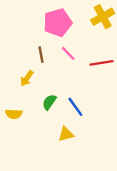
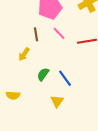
yellow semicircle: (14, 114) -> (13, 95), moved
yellow triangle: (66, 134) -> (57, 101), turned -40

